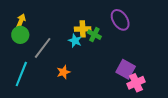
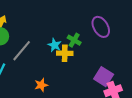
yellow cross: (83, 29) -> (65, 53), moved
orange star: (63, 72) -> (41, 85), moved

